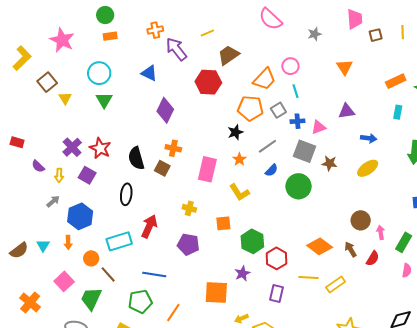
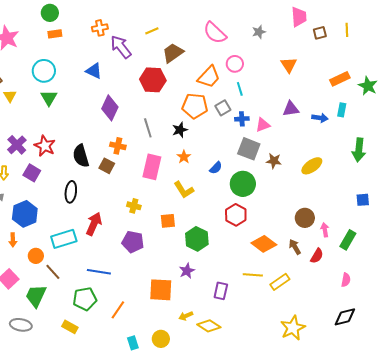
pink semicircle: (270, 19) -> (215, 33), moved
blue arrow: (369, 138) -> (320, 118), moved
gray line: (267, 146) -> (148, 128), moved, turned -72
red hexagon: (276, 258) -> (236, 215), moved
pink semicircle: (407, 270) -> (346, 280), moved

